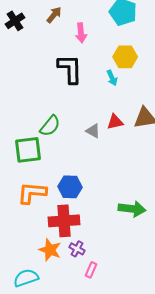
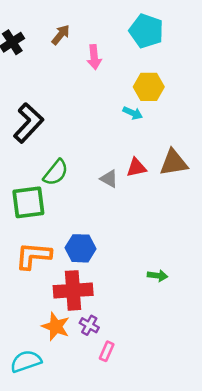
black L-shape: (70, 69) -> (28, 123), moved, turned 44
cyan arrow: (112, 78) -> (133, 113), turned -42
green arrow: (132, 209) -> (157, 276), size x0.6

